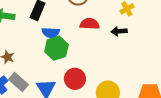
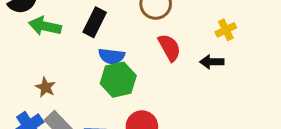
red semicircle: (90, 24) -> (169, 48), turned 54

